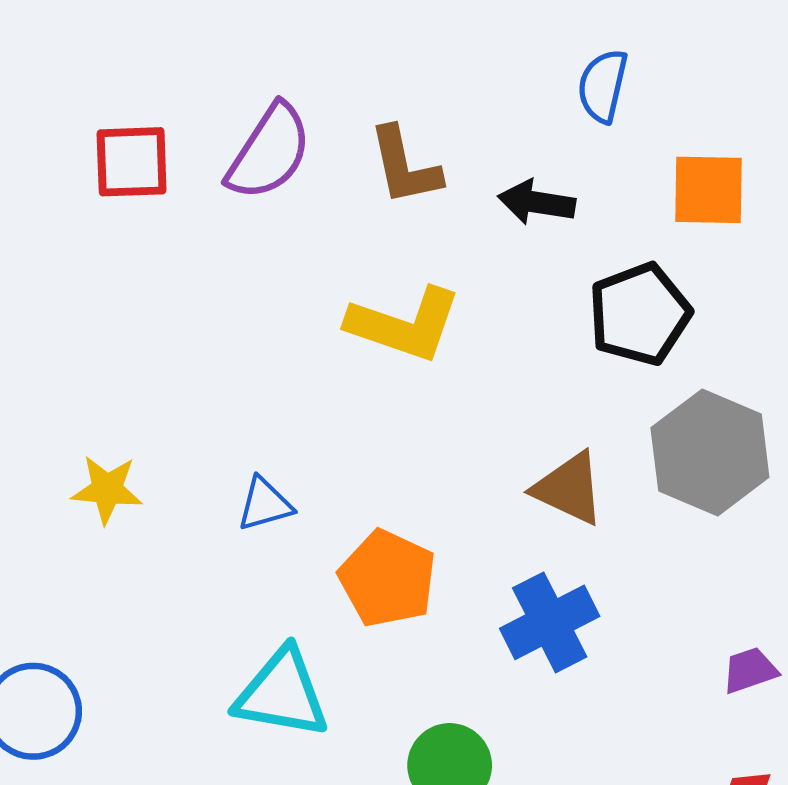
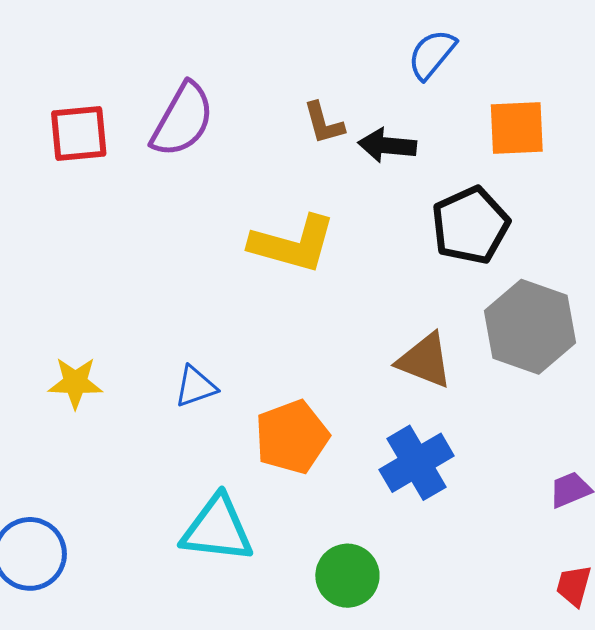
blue semicircle: (603, 86) -> (432, 54), turned 30
brown L-shape: (405, 166) -> (324, 123), moved, size x0.7
orange pentagon: (388, 578) -> (292, 437), turned 30

